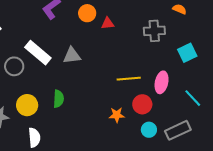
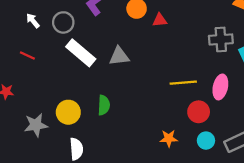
gray cross: (154, 31) -> (221, 39), moved
gray circle: (14, 66) -> (63, 22), moved
orange star: (117, 115) -> (169, 138), moved

